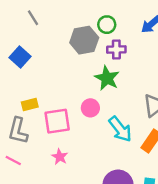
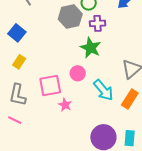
yellow rectangle: (30, 105) -> (19, 62), moved, turned -40
pink star: (60, 157) -> (65, 105), moved

